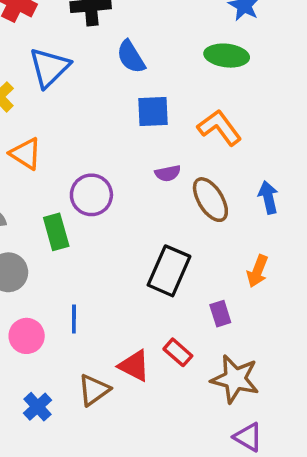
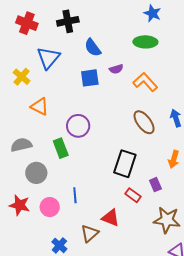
blue square: (153, 112) -> (90, 78), moved
purple semicircle: (168, 173) -> (116, 69), moved
red rectangle: (178, 352) -> (133, 195), moved

